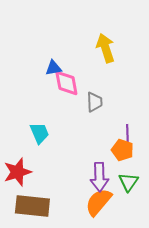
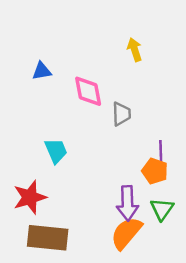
yellow arrow: (105, 48) -> (135, 50), size x0.7
blue triangle: (53, 68) -> (42, 71), moved

